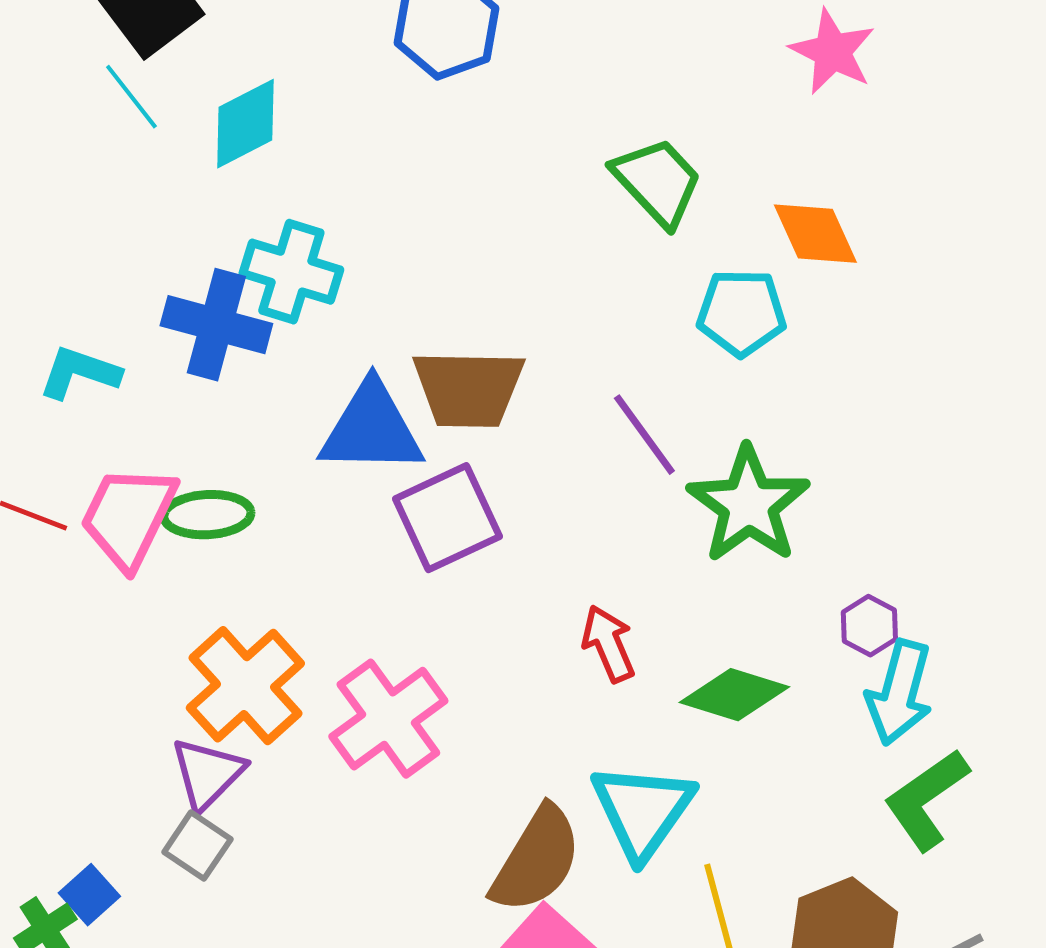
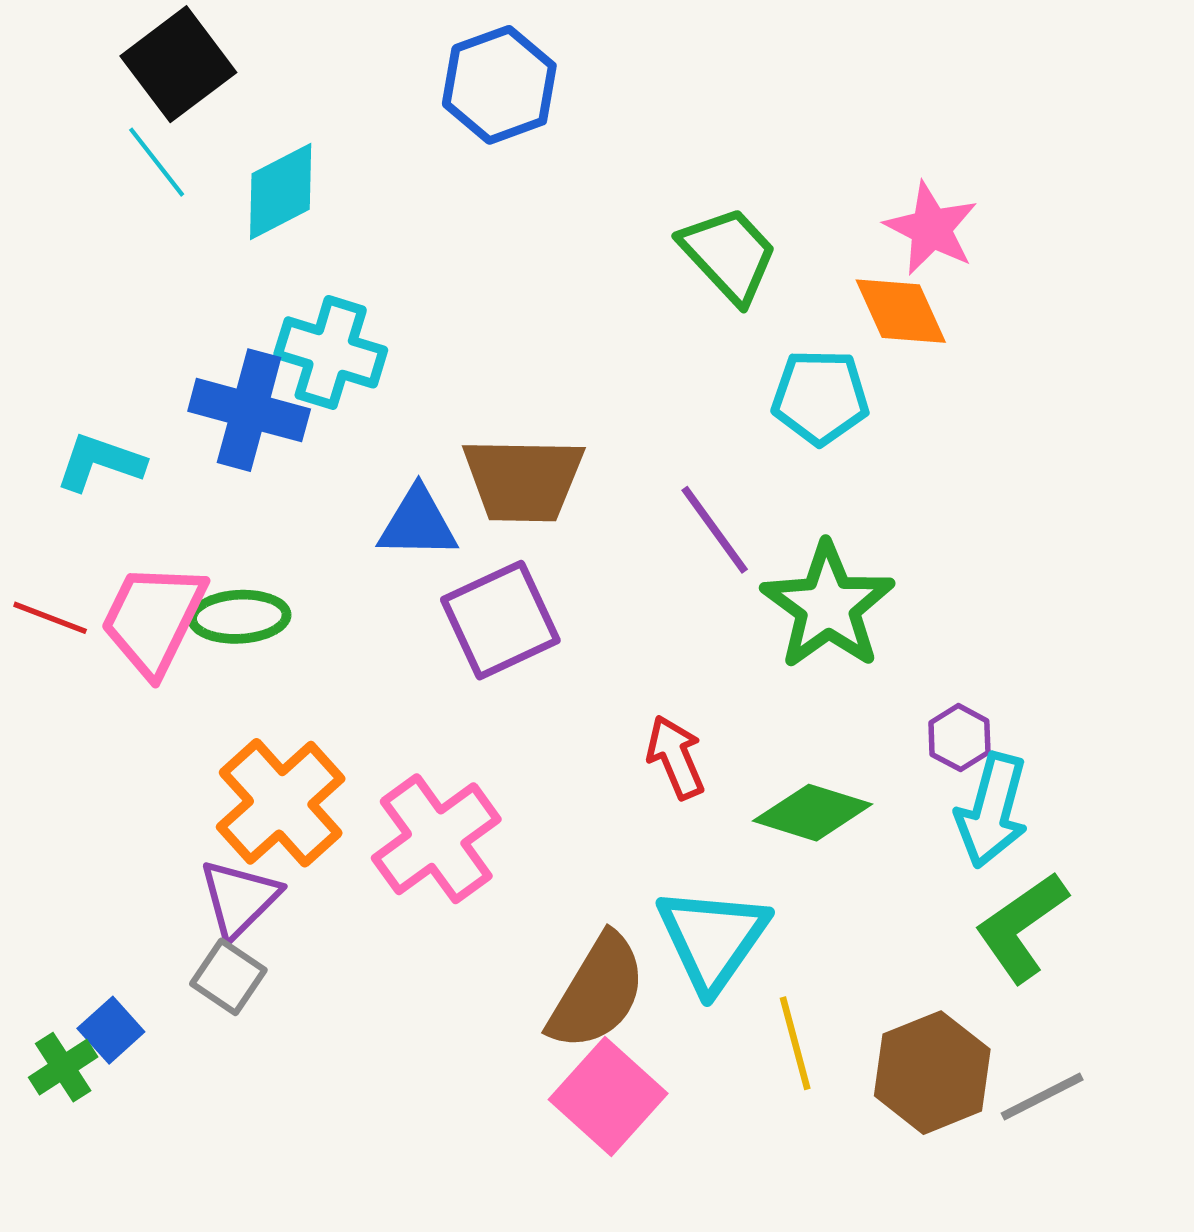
pink star: (832, 52) -> (931, 228), moved
blue triangle: (371, 429) -> (418, 523), size x0.7

